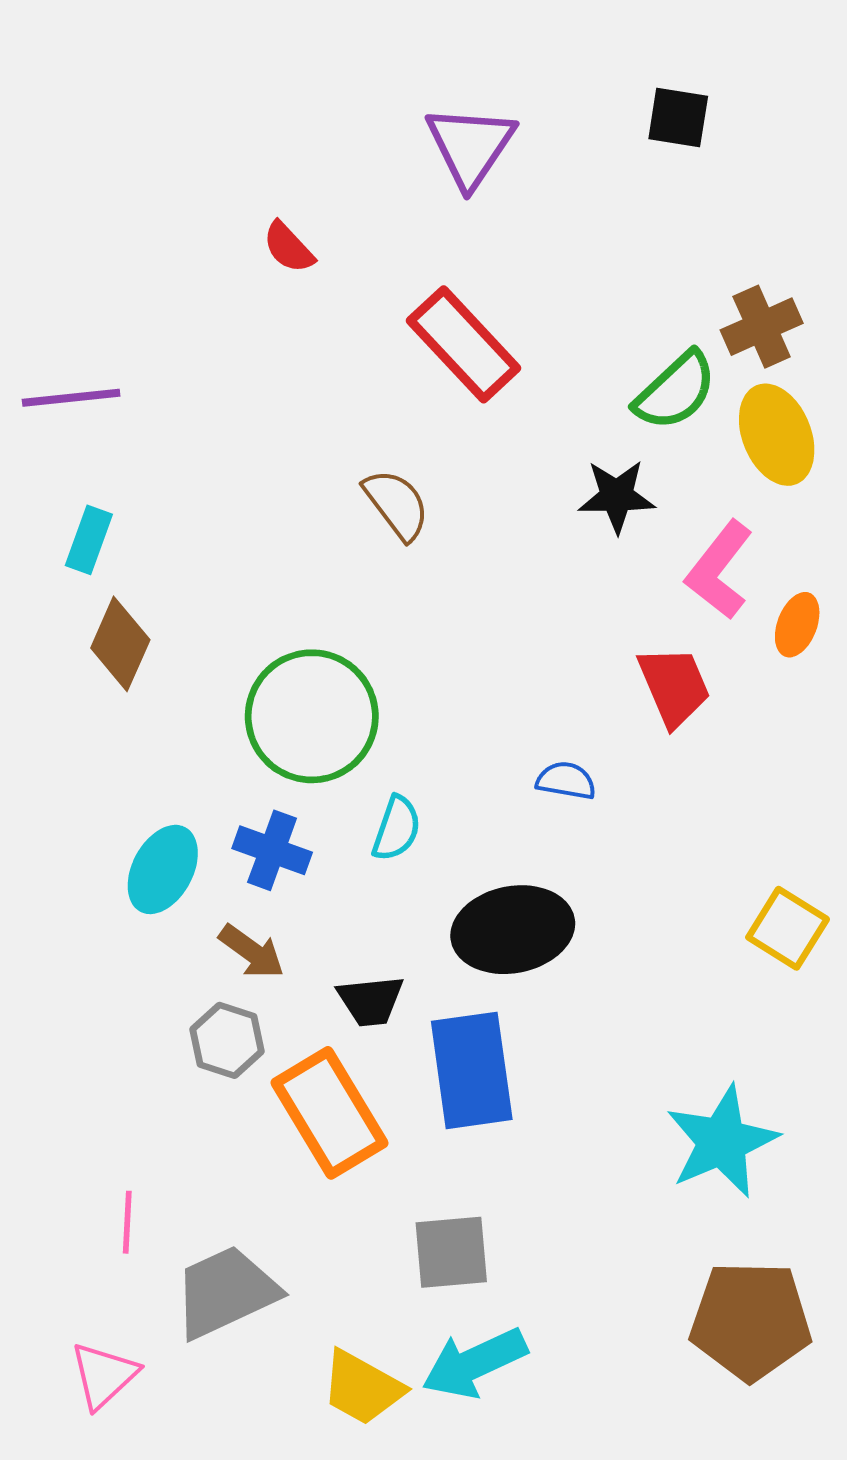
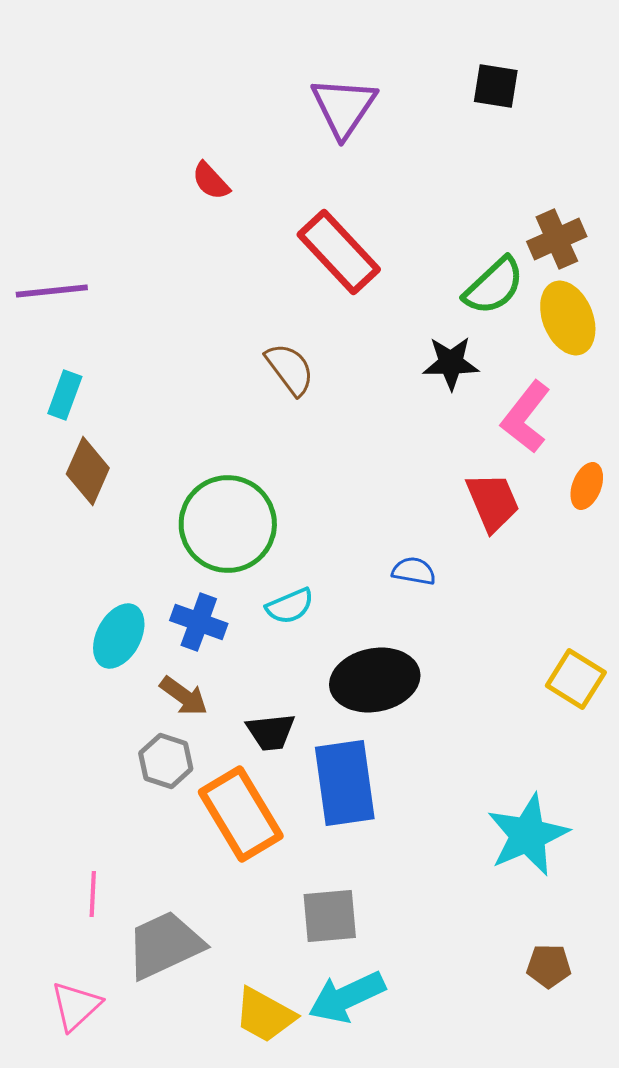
orange ellipse: (797, 625) -> (587, 486), moved
cyan semicircle: (397, 828) -> (290, 606), turned 48
brown pentagon: (751, 1321) -> (549, 966), size x0.5

